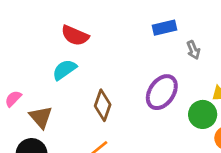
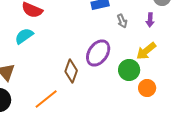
brown diamond: (103, 105) -> (71, 71), moved

